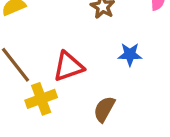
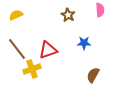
brown semicircle: (104, 109) -> (93, 75), moved

